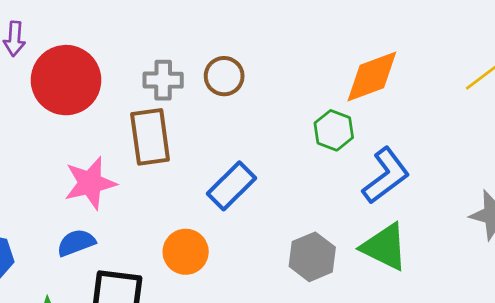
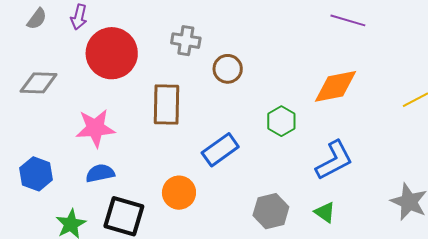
gray cross: (163, 80) -> (186, 41), moved
green hexagon: (334, 130) -> (281, 121), moved
pink star: (90, 183) -> (95, 128), moved
green triangle: (385, 247) -> (325, 212), size x0.6

